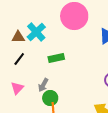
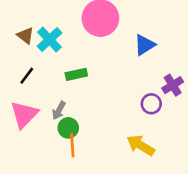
brown triangle: (18, 37) -> (25, 36), moved, turned 40
pink triangle: (17, 88) -> (24, 115), size x1.6

